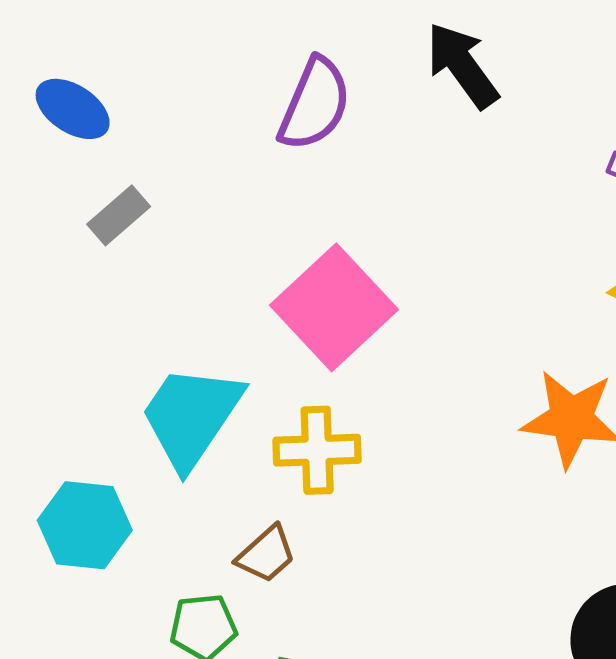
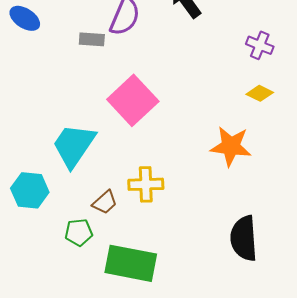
gray rectangle: (119, 215) -> (92, 39), moved, turned 45
yellow cross: (317, 450) -> (146, 184), moved

